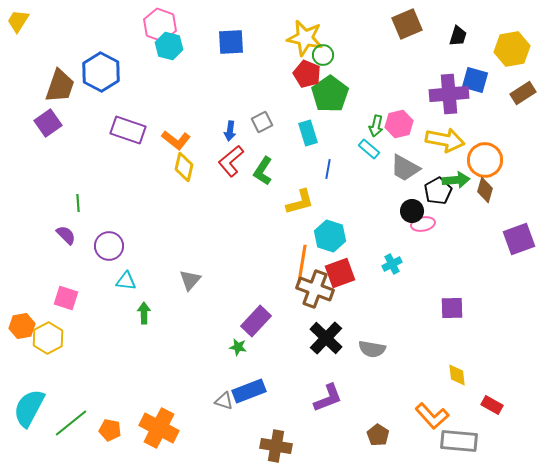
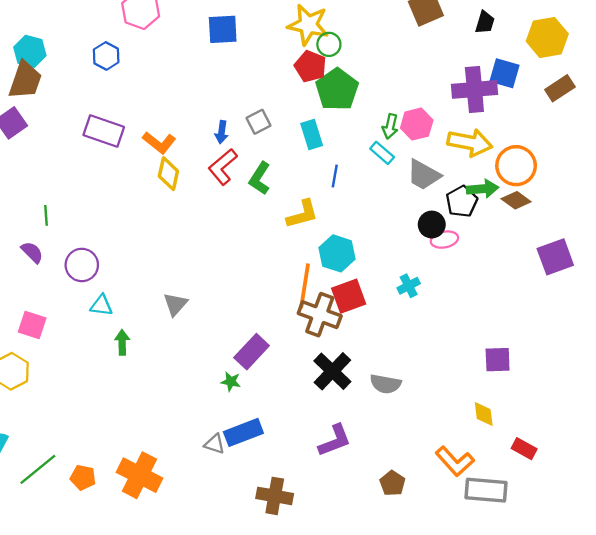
cyan hexagon: (169, 46) -> (30, 51), moved
blue hexagon: (101, 72) -> (106, 56), moved, size x0.6
brown diamond: (485, 190) -> (516, 200), turned -70
purple square: (452, 308) -> (498, 360), moved

